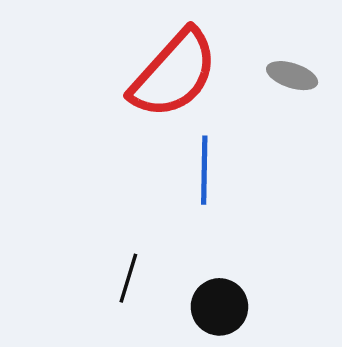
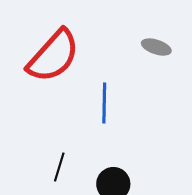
red semicircle: (174, 74) -> (53, 56), moved

